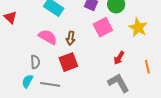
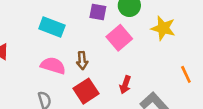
red arrow: (119, 58) -> (125, 85), moved

